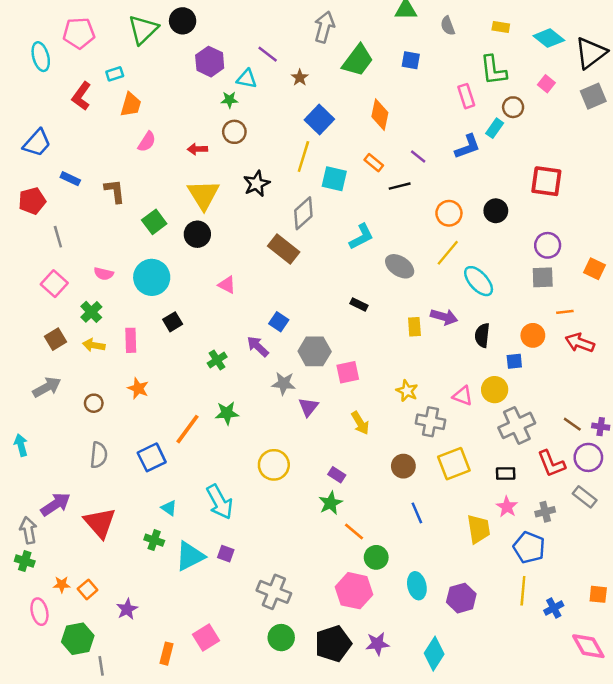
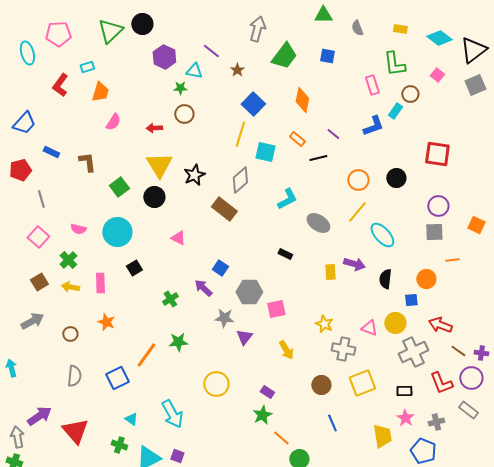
black star: (257, 184) -> (194, 175), moved
red arrow: (580, 343) -> (440, 325), moved

